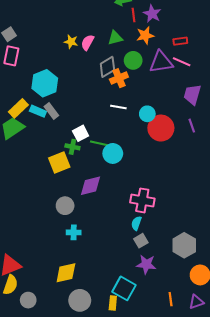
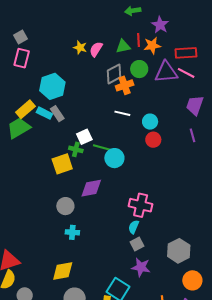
red line: (134, 15) -> (138, 40), moved
red rectangle: (180, 41) -> (186, 53), size x1.5
red circle: (161, 128) -> (153, 140), moved, size x0.6

